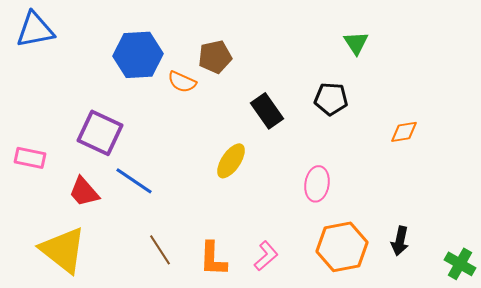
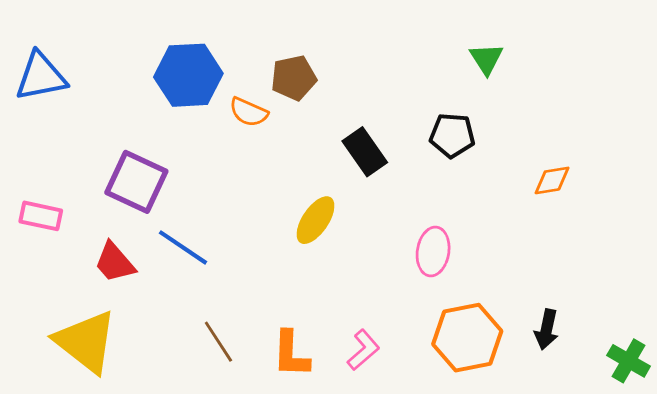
blue triangle: (35, 30) -> (41, 77), moved

